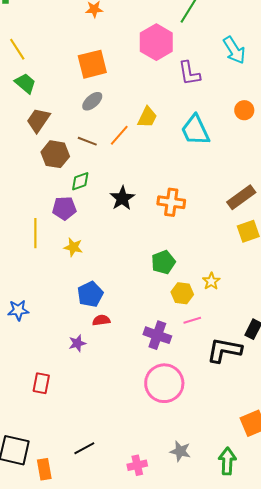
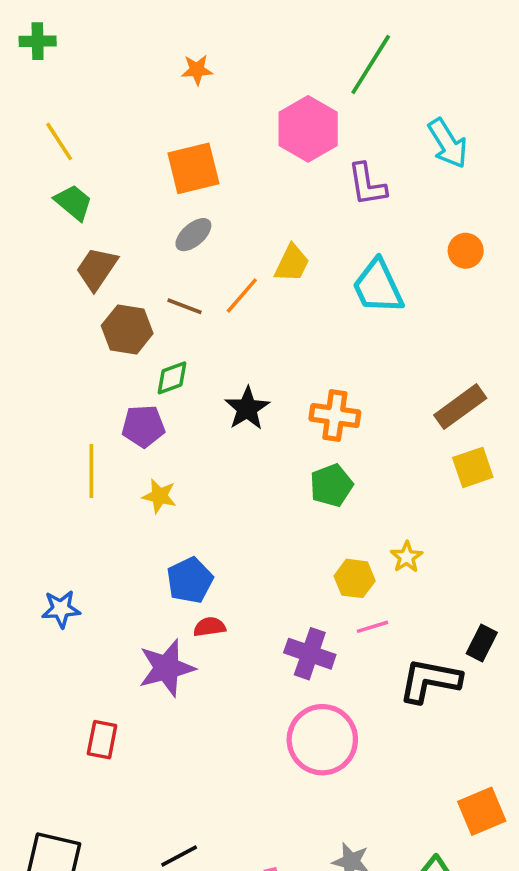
green pentagon: (163, 262) -> (331, 485), moved
purple star: (77, 343) -> (167, 668), size x1.8

